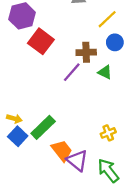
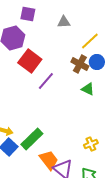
brown cross: (86, 52) -> (80, 64), moved, turned 30
purple line: (72, 72) -> (46, 81), moved

